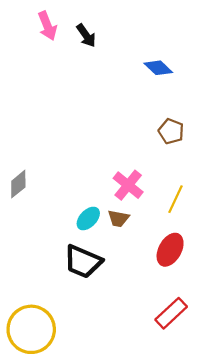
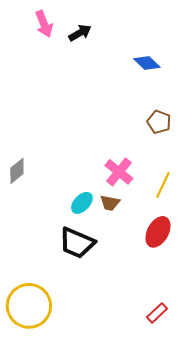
black arrow: (86, 36) -> (80, 33), turned -85
red rectangle: (171, 313) -> (157, 313), moved, size x0.7

